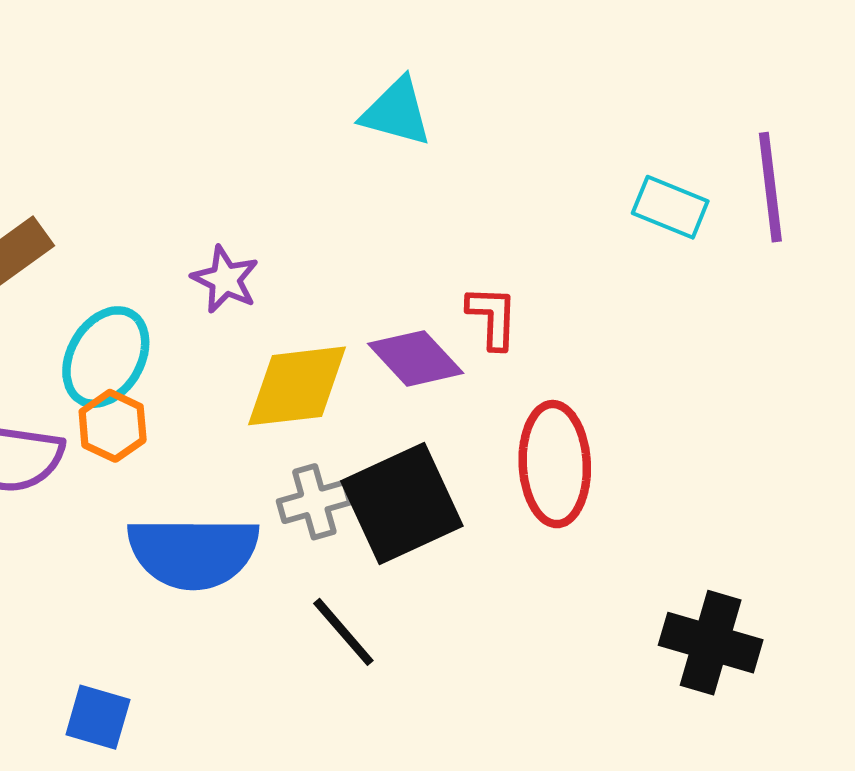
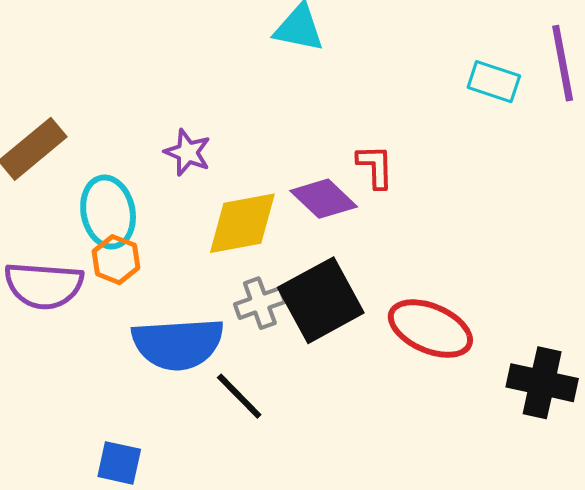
cyan ellipse: (106, 357) -> (108, 212), turned -38
red ellipse: (555, 464) -> (430, 329), moved, turned -60
black line: (343, 632) -> (239, 396), moved

